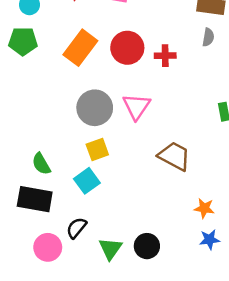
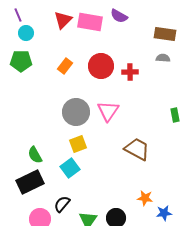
gray semicircle: (208, 37) -> (163, 58), turned -96
orange rectangle: (80, 48) -> (65, 66), size x0.6
black rectangle: (35, 199) -> (30, 182), turned -36
orange star: (204, 208) -> (145, 198), moved

